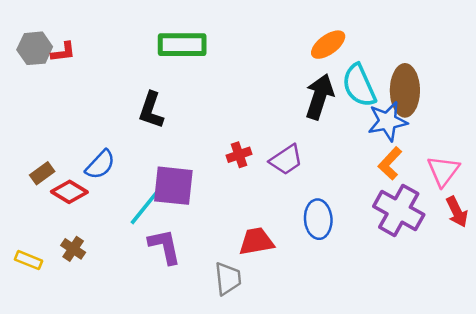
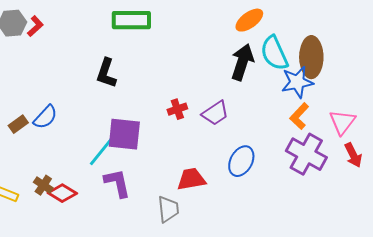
red L-shape: (63, 52) -> (35, 26), turned -35
blue semicircle: (100, 165) -> (45, 117), moved
red diamond: (69, 192) -> (62, 193), moved
blue ellipse: (318, 219) -> (241, 161), turned 32

